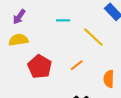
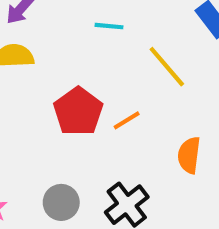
red pentagon: (40, 67) -> (78, 112), moved

